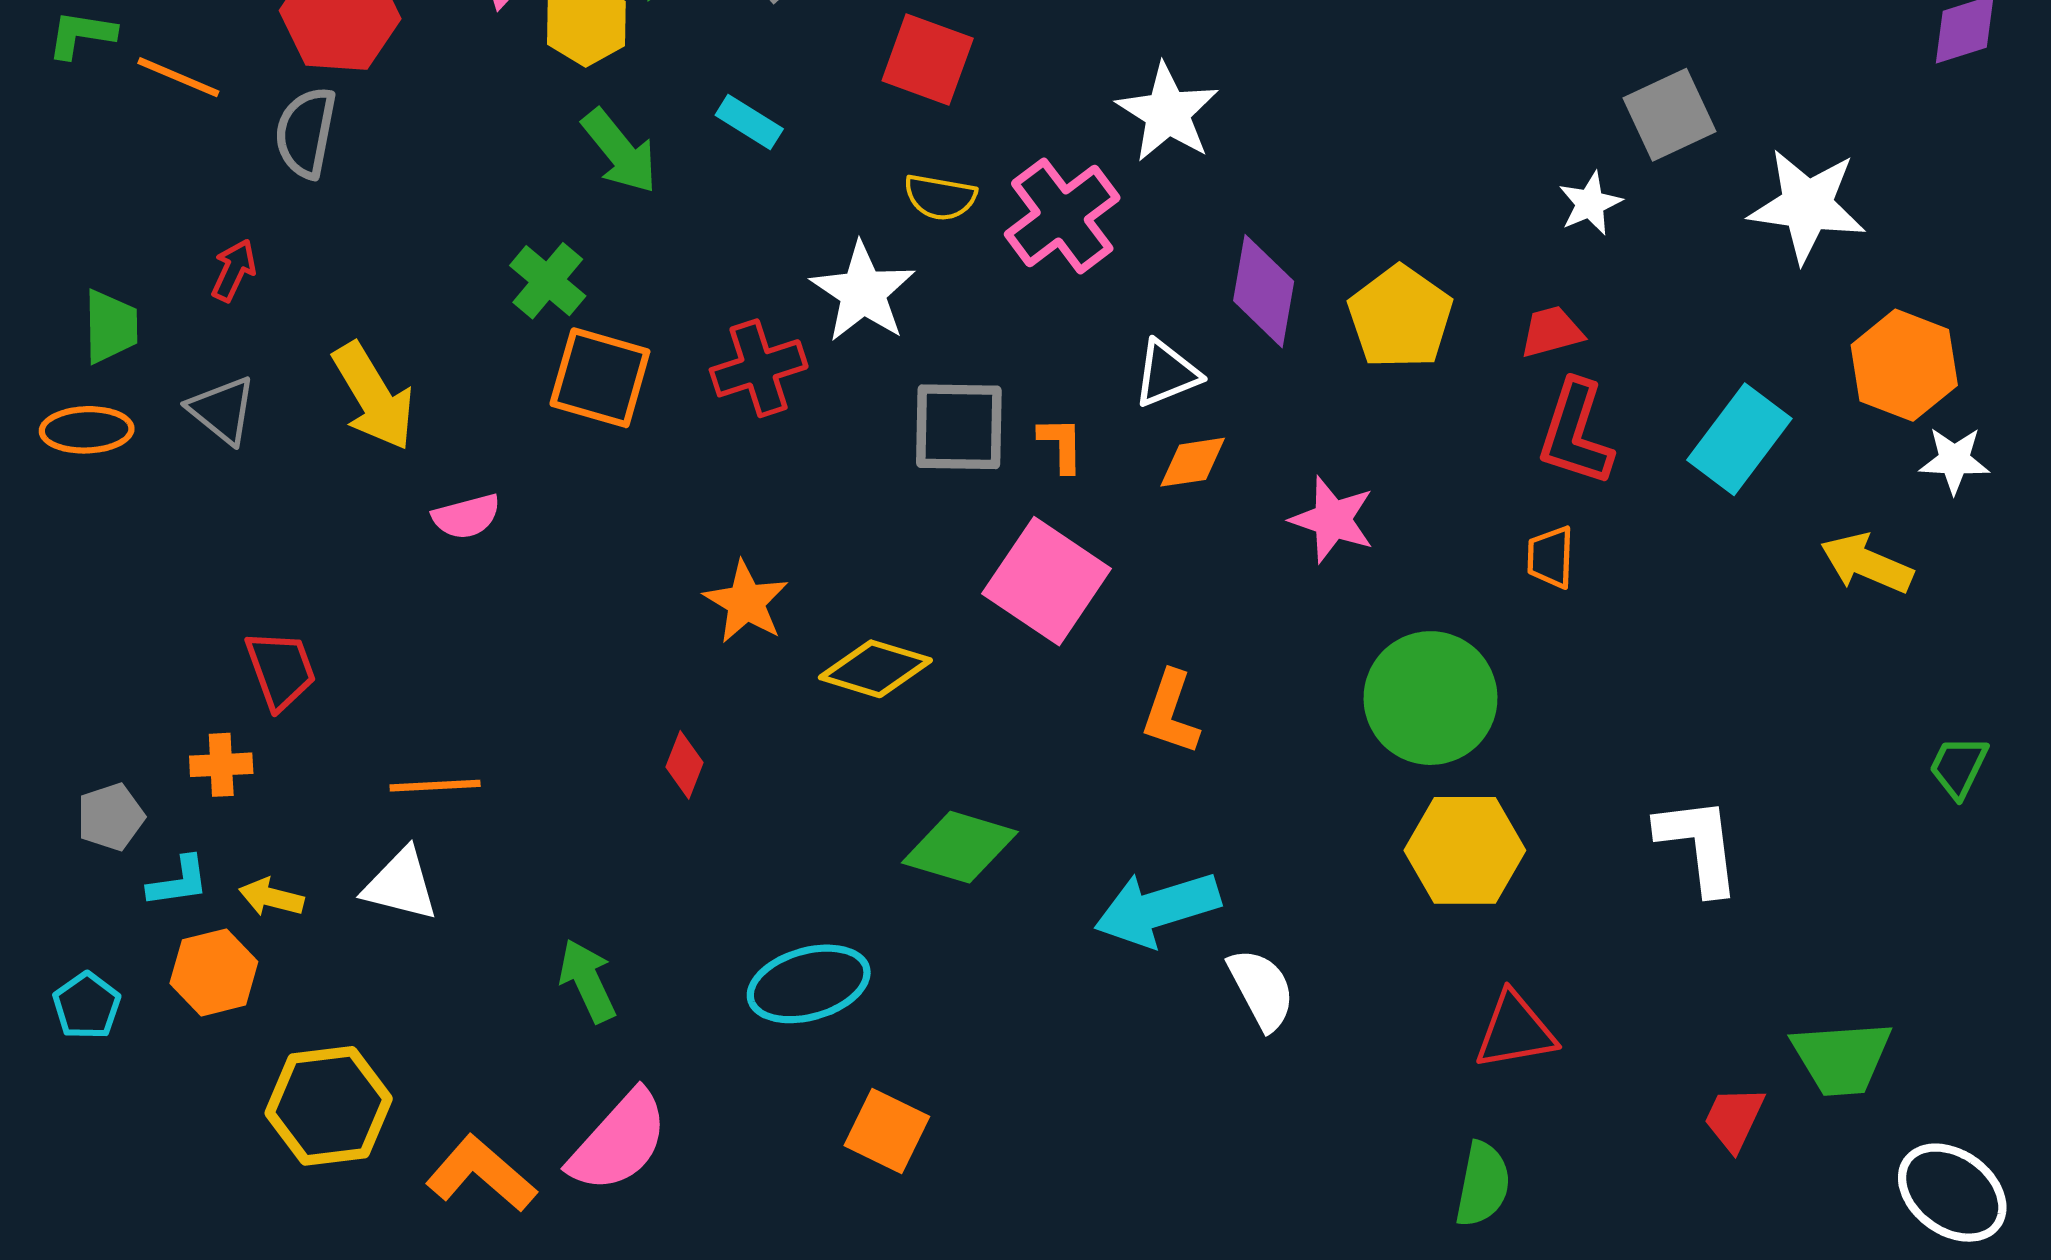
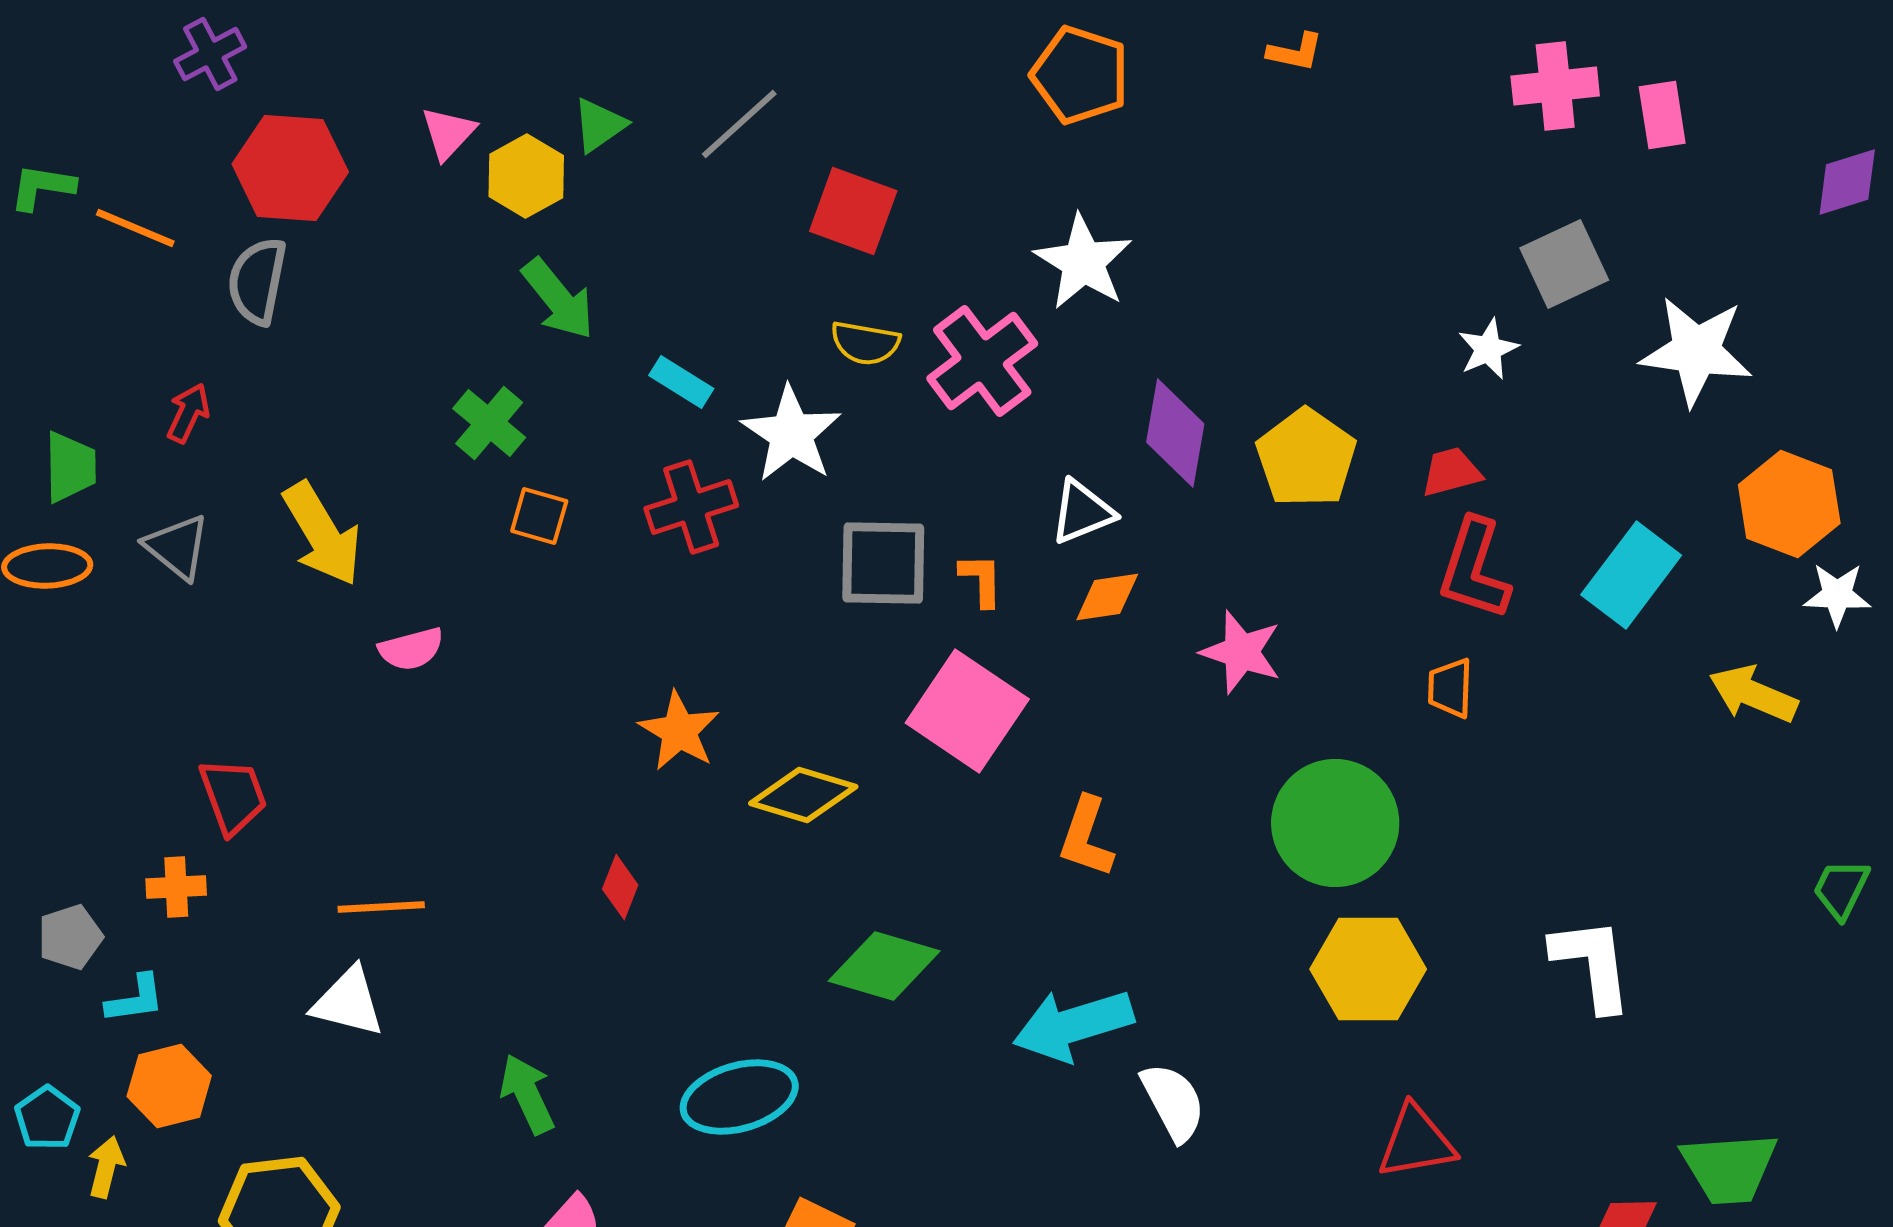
cyan rectangle: (749, 122) -> (681, 382), moved
orange square: (600, 378) -> (539, 516), size x0.6
yellow arrow: (271, 897) -> (106, 1167), moved, turned 90

